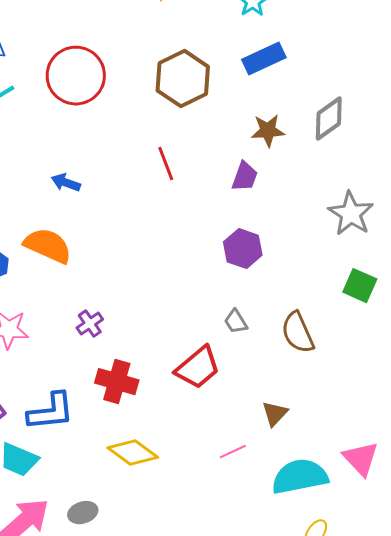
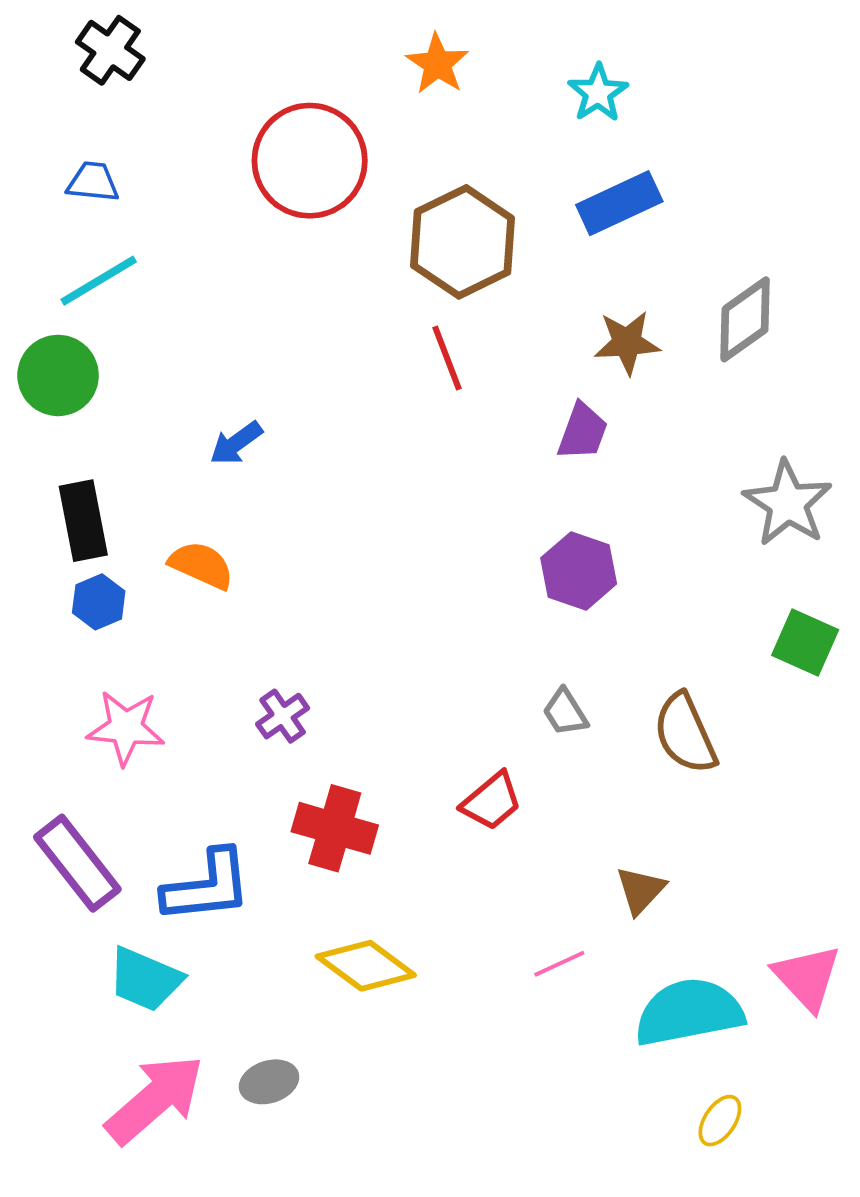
red circle: (76, 76) -> (310, 161), moved
red line: (166, 164) -> (447, 358), moved
blue arrow: (66, 183) -> (236, 443), turned -56
orange semicircle: (48, 246) -> (201, 565), size x0.7
red trapezoid: (198, 368) -> (492, 801), size x0.7

